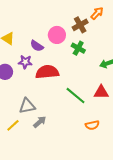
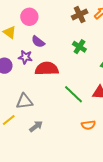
brown cross: (80, 25) -> (80, 15), moved
pink circle: (57, 35) -> (29, 17), moved
gray arrow: (40, 122) -> (36, 126), moved

